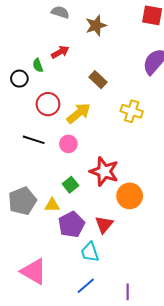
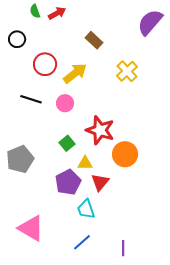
green semicircle: (38, 65) -> (35, 11), moved
yellow cross: (132, 111) -> (127, 71), turned 30
yellow triangle: (52, 205) -> (85, 163), moved

